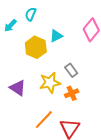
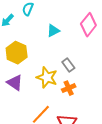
yellow hexagon: (36, 47) -> (17, 53), moved
yellow star: (50, 83) -> (47, 77), turned 30

